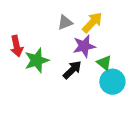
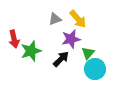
yellow arrow: (92, 22) -> (78, 19), turned 96
green triangle: (104, 63) -> (88, 53), turned 32

